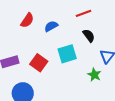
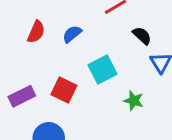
black semicircle: (89, 36) -> (142, 36), moved
green star: (94, 75) -> (134, 101), moved

